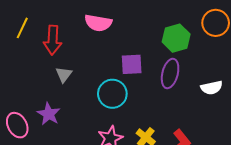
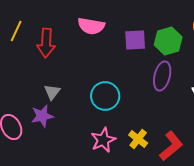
purple square: (132, 64) -> (135, 40), moved
gray triangle: (64, 75) -> (52, 92), moved
purple star: (49, 114) -> (42, 116), turned 30

